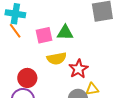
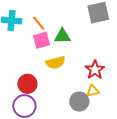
orange line: (15, 31) -> (39, 23), moved
red star: (78, 69) -> (95, 70), moved

